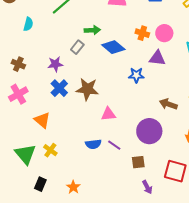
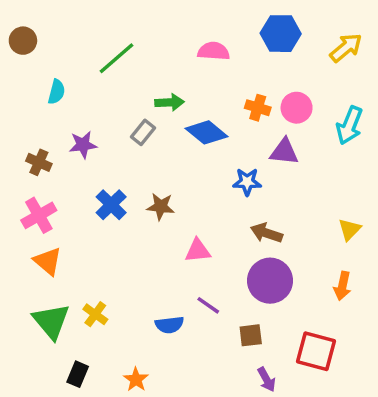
purple star: (55, 64) -> (83, 145), moved
brown star: (87, 89) -> (161, 207), size x0.7
brown arrow: (168, 104) -> (267, 233), moved
orange triangle: (42, 120) -> (48, 261), moved
blue semicircle: (93, 144) -> (169, 325), moved

